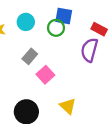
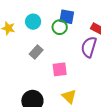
pink square: (45, 75) -> (60, 69), moved, turned 35

